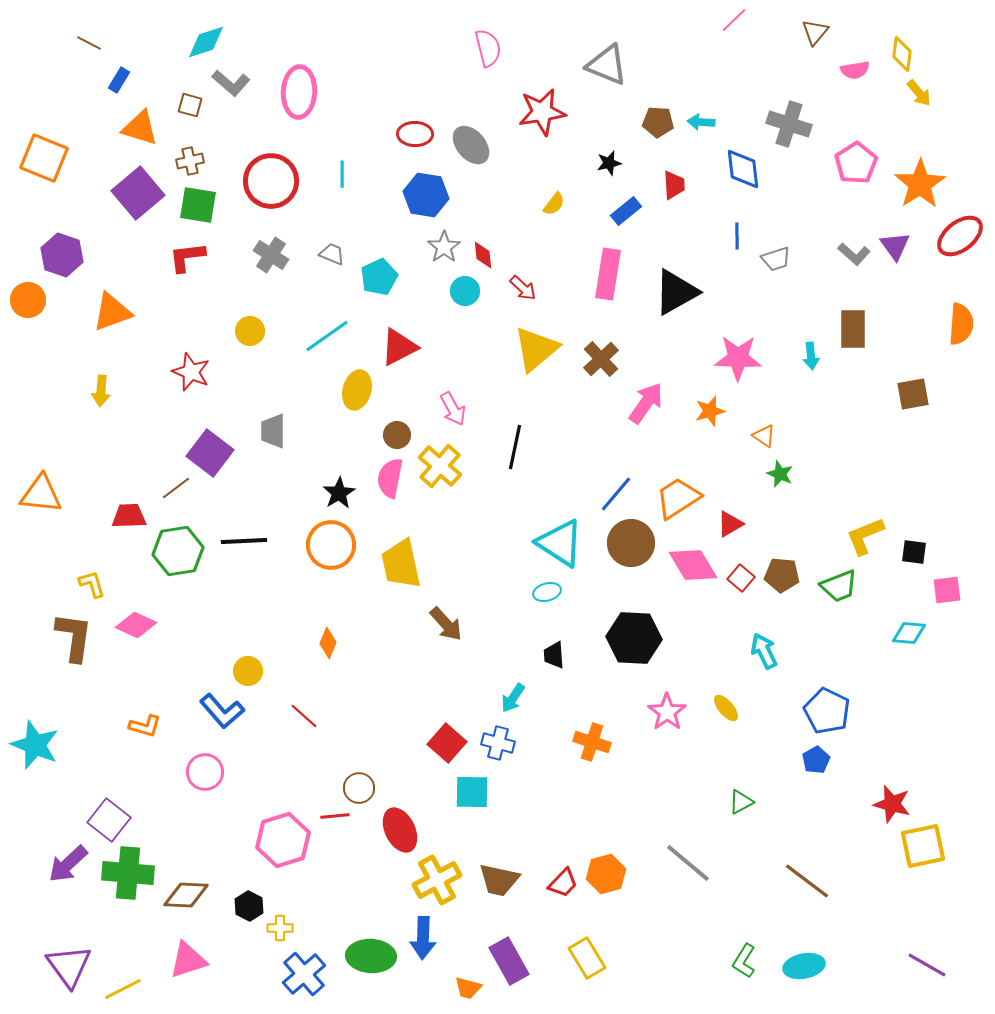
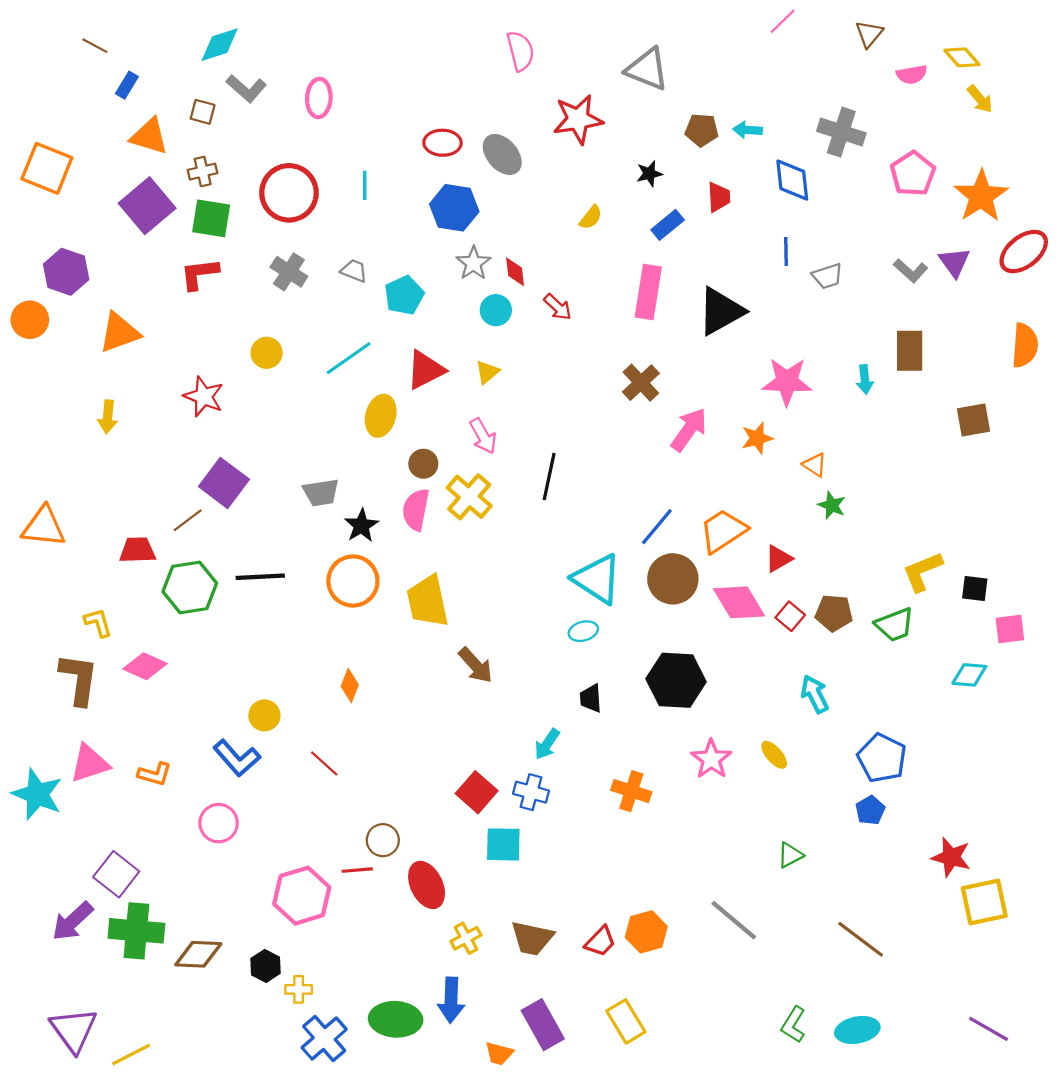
yellow diamond: (902, 54) -> (962, 57), turned -48
pink ellipse: (299, 92) -> (319, 98), size x0.7
yellow triangle: (536, 349) -> (487, 372), moved, size x0.5
gray trapezoid: (273, 431) -> (321, 493), moved, turned -99
yellow cross: (437, 880) -> (466, 938), size x0.6
pink triangle: (188, 960) -> (90, 763), moved

